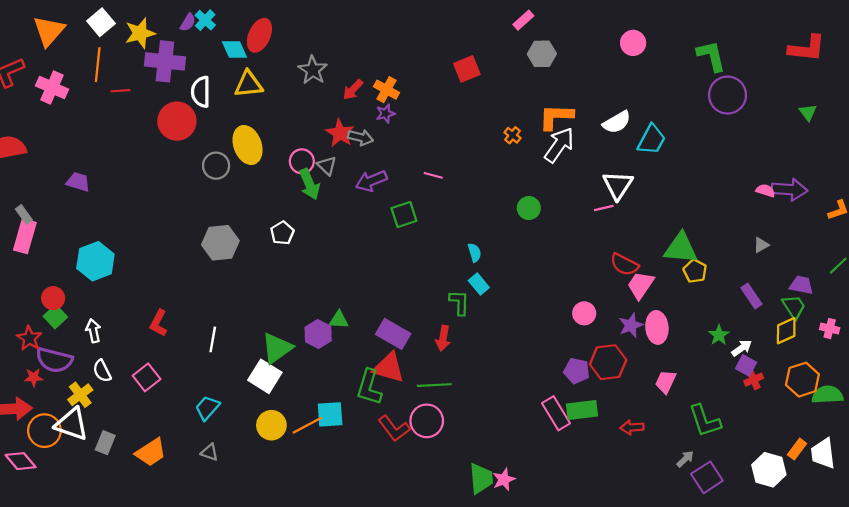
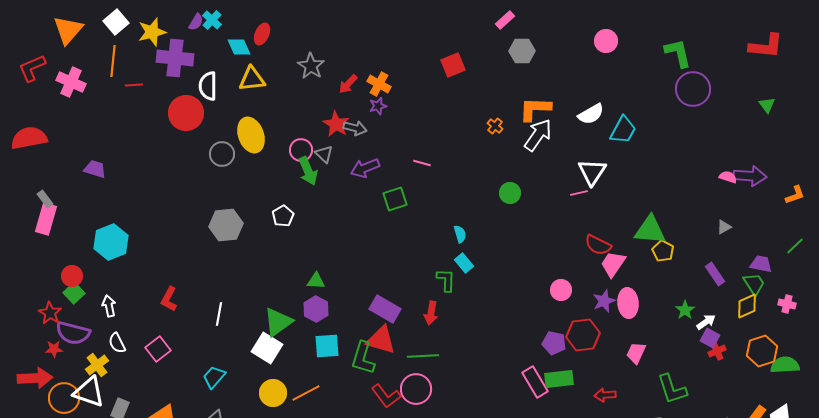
red ellipse: (259, 35) -> (262, 34), size x0.7
green triangle: (339, 320) -> (316, 281), moved
cyan square: (330, 414) -> (327, 346), moved

